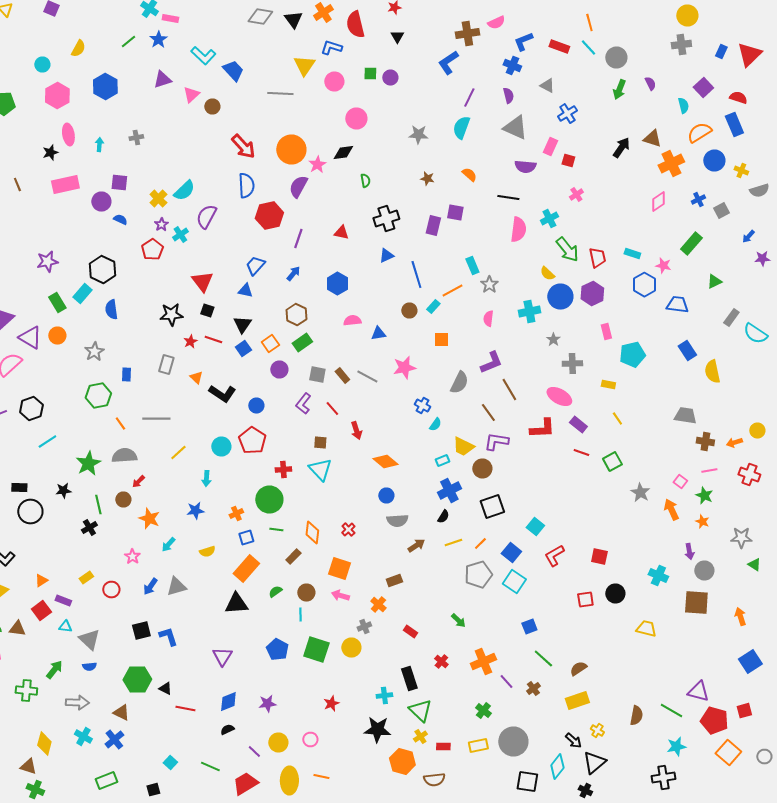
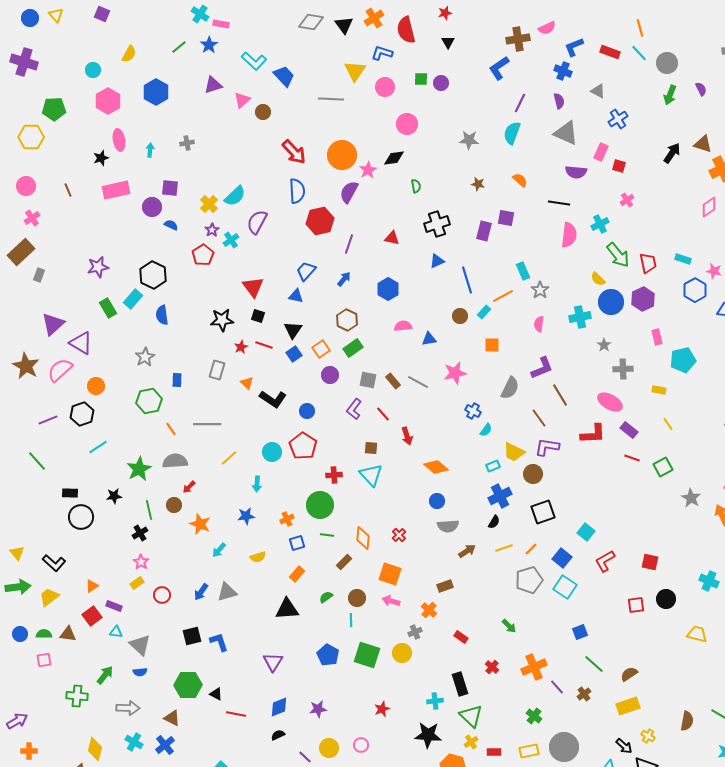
orange circle: (57, 336) -> (96, 386), moved
pink star: (132, 556) -> (141, 562), moved
orange rectangle: (246, 568) -> (297, 574), size x0.6

